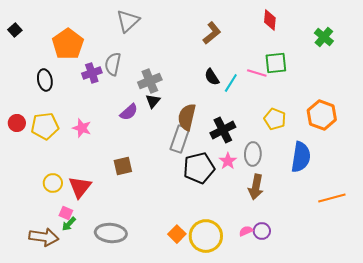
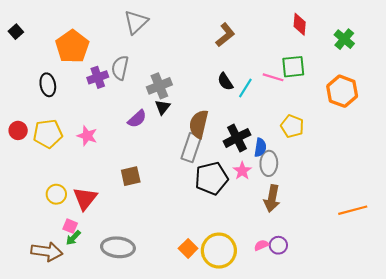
red diamond: (270, 20) -> (300, 24), moved
orange hexagon: (322, 115) -> (342, 91), moved
blue semicircle: (301, 157) -> (260, 147), moved, size x0.6

